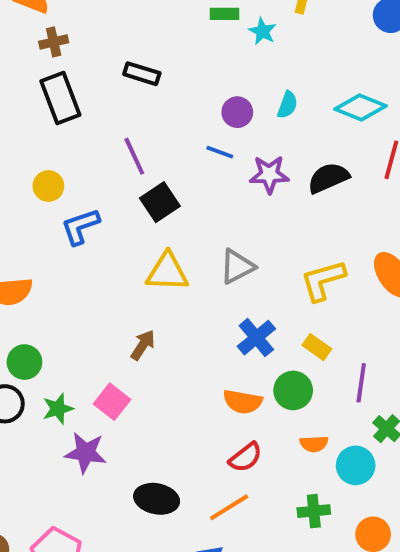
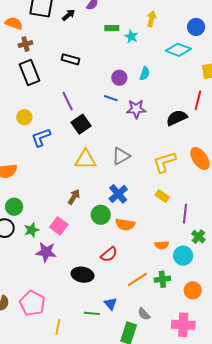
cyan diamond: (360, 108) -> (178, 50), moved
black semicircle: (328, 178) -> (177, 118), moved
blue cross: (256, 338) -> (118, 194), moved
green circle: (293, 390) -> (101, 215), moved
red semicircle: (245, 457) -> (109, 254), moved
orange line: (229, 507) -> (137, 279), moved

